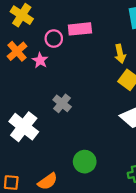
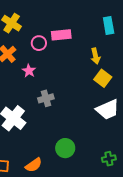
pink star: (40, 60) -> (29, 71), moved
gray cross: (62, 103) -> (46, 98), turned 35

